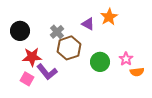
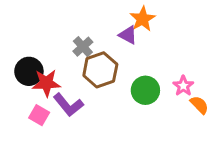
orange star: (109, 17) -> (143, 19), moved
black circle: (20, 31) -> (29, 71), moved
orange semicircle: (137, 72) -> (199, 105), turned -128

